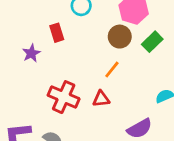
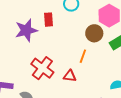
purple star: (31, 53) -> (26, 30), size x1.6
orange line: (112, 70) -> (83, 56), turned -32

